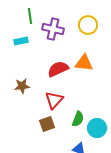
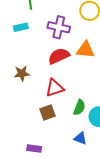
purple cross: (53, 29) -> (59, 27), moved
red triangle: (54, 100) -> (55, 88), turned 30

